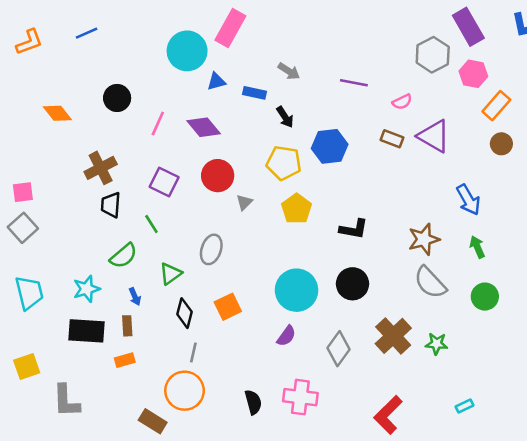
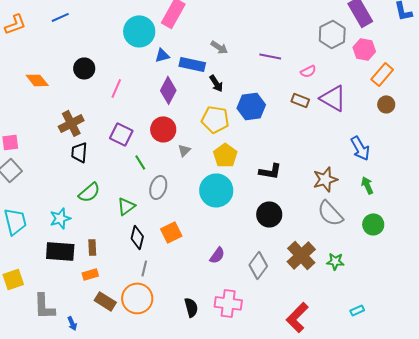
blue rectangle: (255, 93) -> (192, 64), size x1.4
purple diamond: (204, 127) -> (168, 90), moved, turned 68
green line: (151, 224) -> (140, 162), moved
cyan circle: (297, 290) -> (216, 190), moved
blue arrow: (135, 297) -> (72, 323), moved
brown rectangle: (153, 421) -> (105, 301), moved

